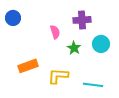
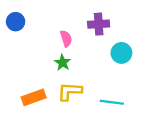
green star: (74, 48) -> (62, 63), moved
orange rectangle: (28, 66) -> (34, 97), moved

